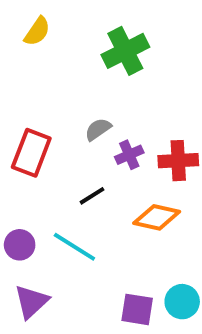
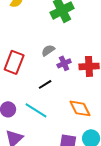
orange diamond: (157, 217) -> (80, 108), moved, turned 50

